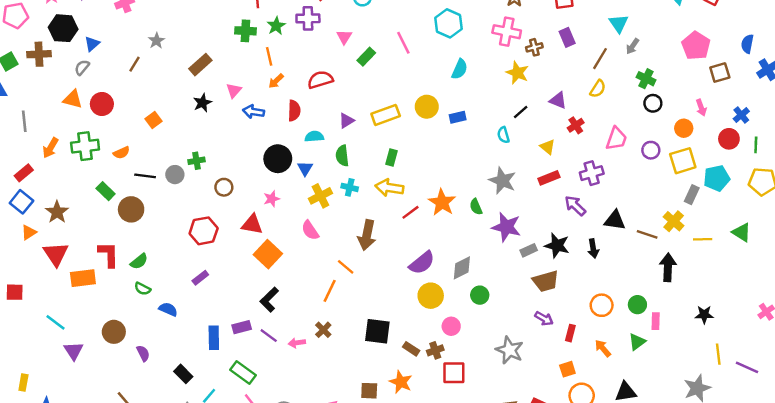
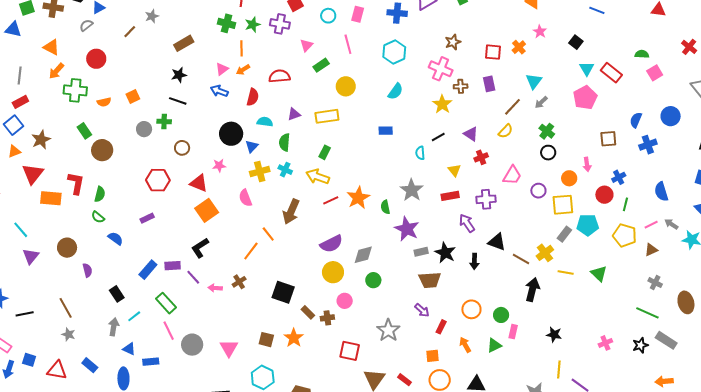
pink line: (403, 43) -> (348, 44), moved
pink pentagon: (696, 46) -> (585, 98), moved
pink triangle: (234, 91) -> (222, 69), moved
orange triangle: (73, 99) -> (51, 47), moved
yellow circle: (427, 107) -> (346, 86), moved
orange square: (154, 120) -> (133, 96), moved
gray line: (24, 121) -> (20, 76), moved
orange arrow: (50, 148) -> (56, 71), moved
black line: (145, 176) -> (178, 101), moved
green semicircle: (139, 261) -> (100, 194), turned -49
blue rectangle: (214, 338) -> (148, 270), turned 30
red square: (454, 373) -> (350, 351), moved

